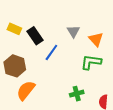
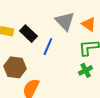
gray triangle: (73, 31) -> (65, 21), size x1.5
green cross: (77, 94) -> (86, 70), moved

